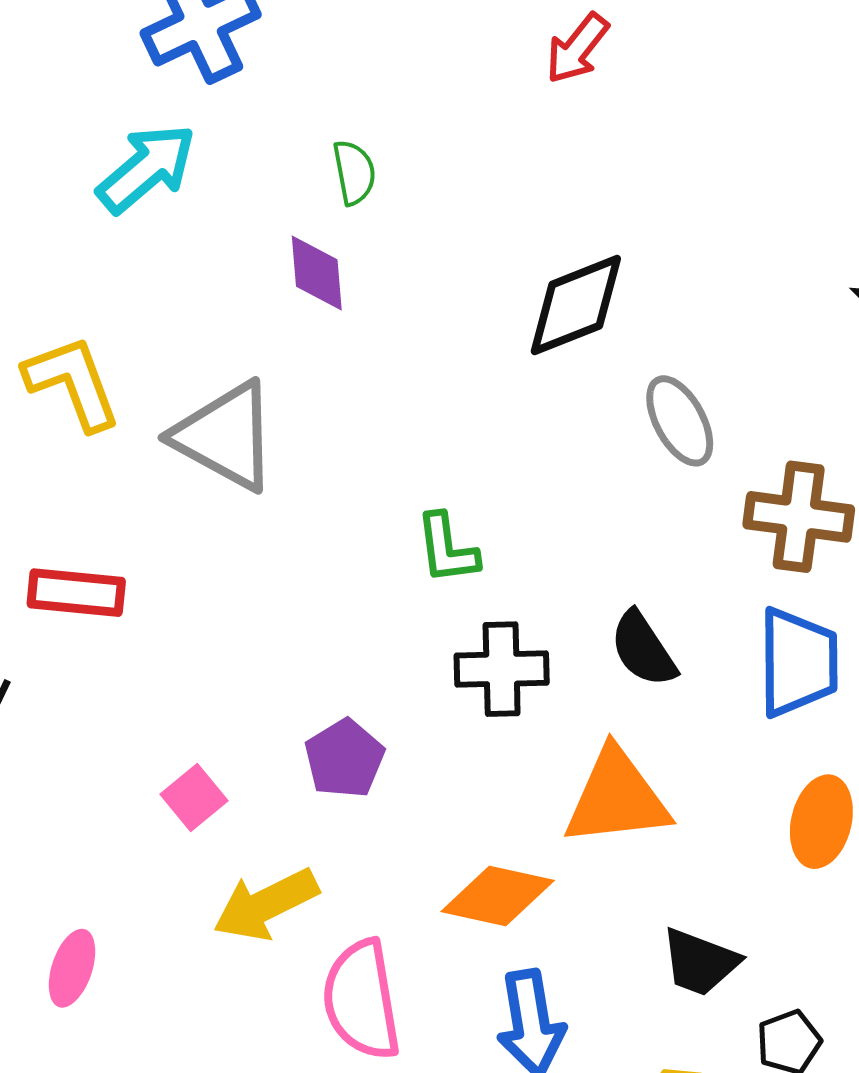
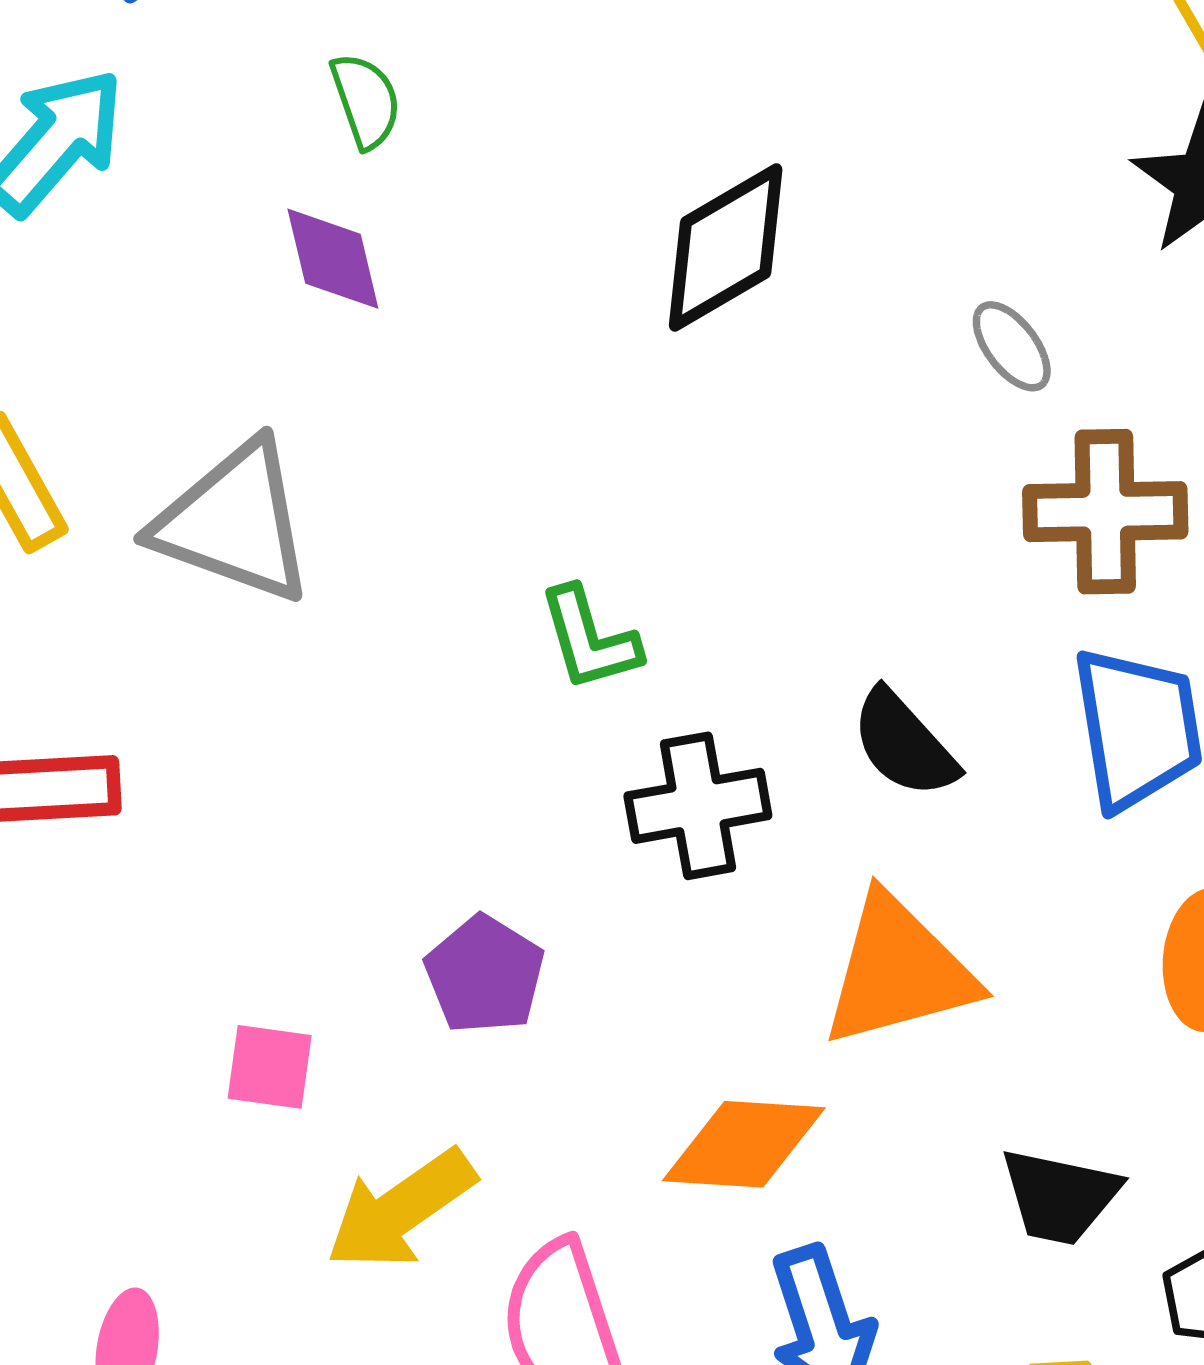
gray ellipse: (680, 421) -> (1012, 346), moved, size x0.7
pink square: (194, 798) -> (270, 1067), turned -34

